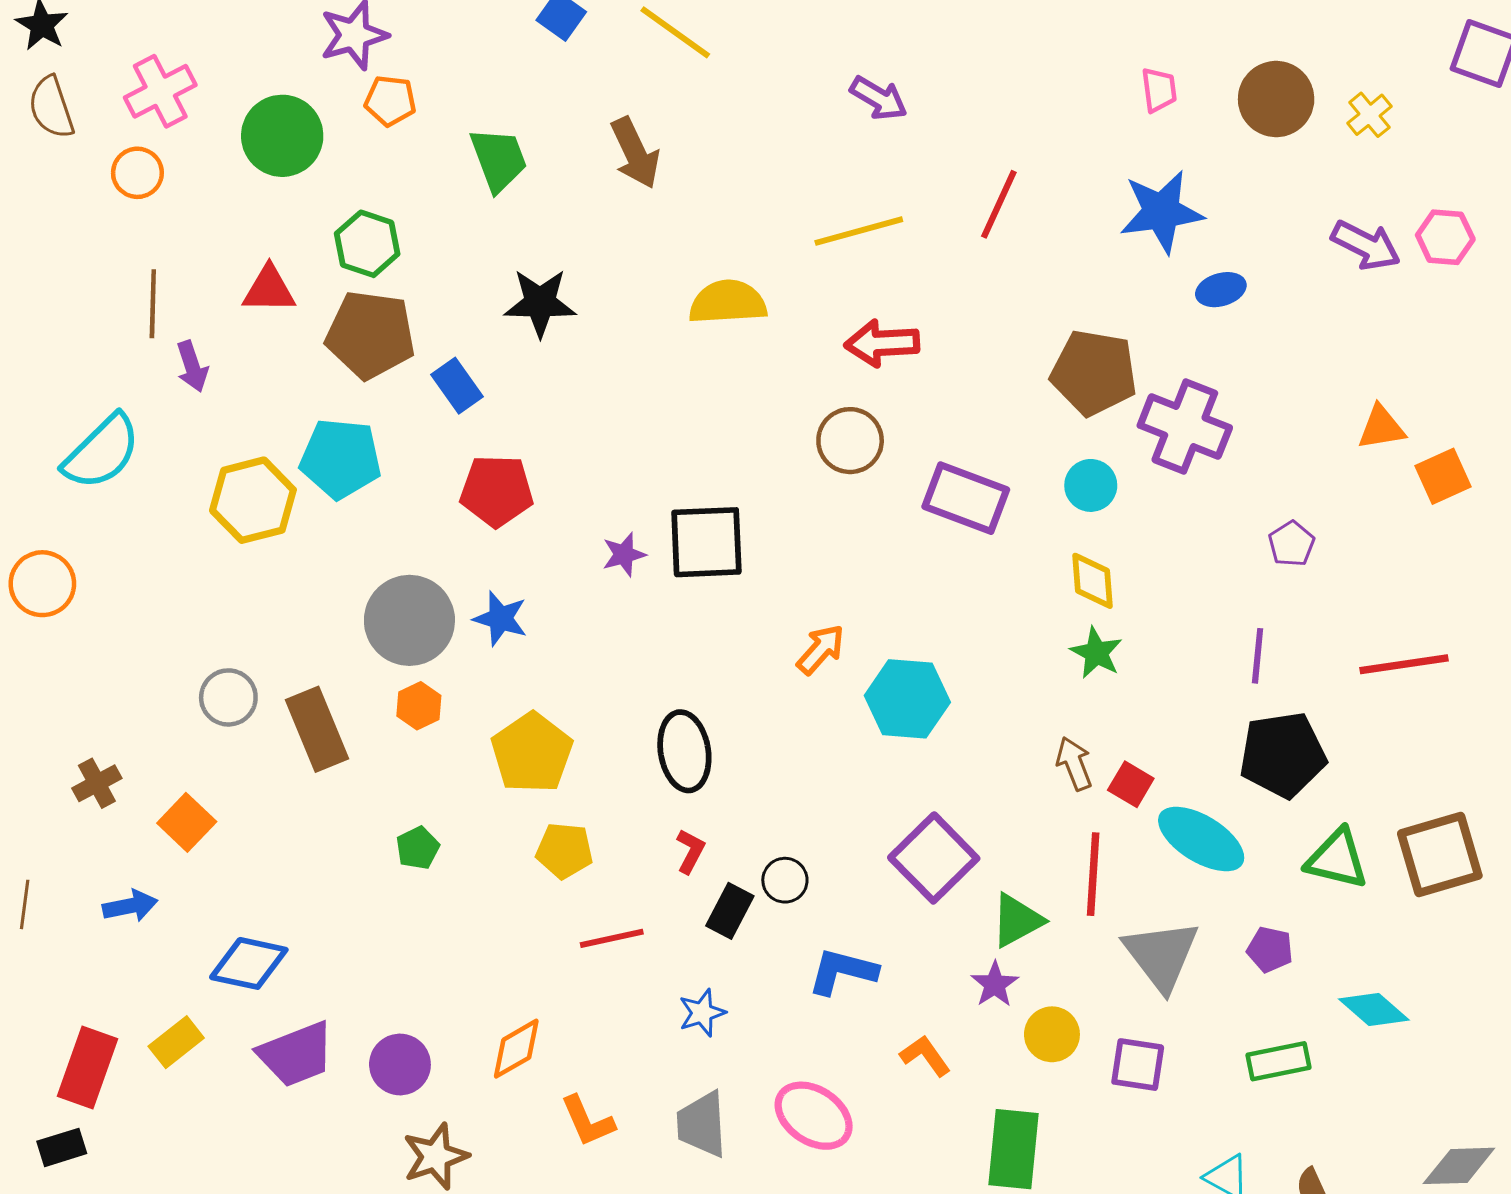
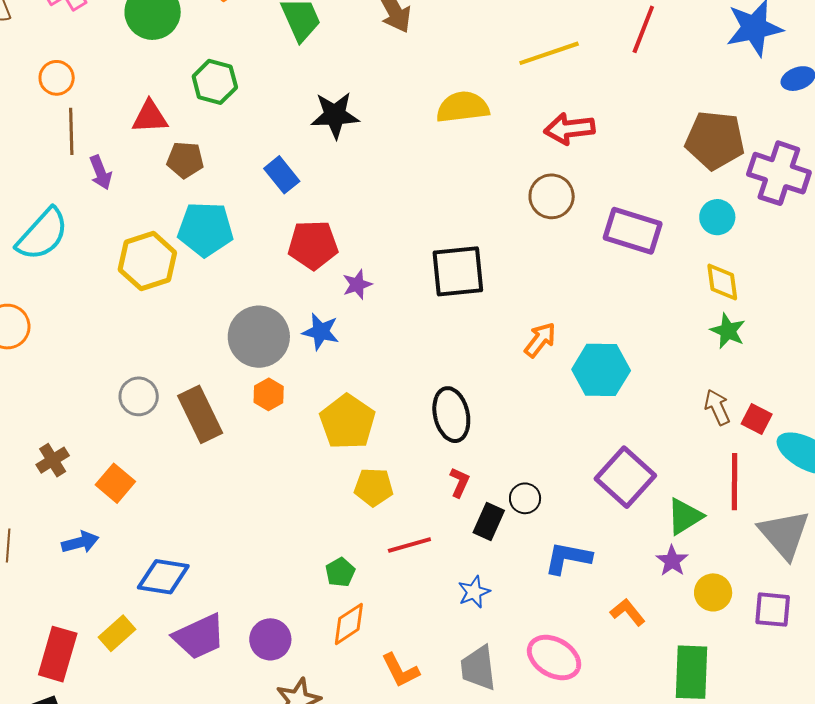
orange circle: (137, 173) -> (57, 78), moved
brown pentagon: (370, 335) -> (185, 160), moved, size x0.6
purple star: (624, 555) -> (357, 284), moved
green pentagon: (418, 848) -> (340, 572), moved

